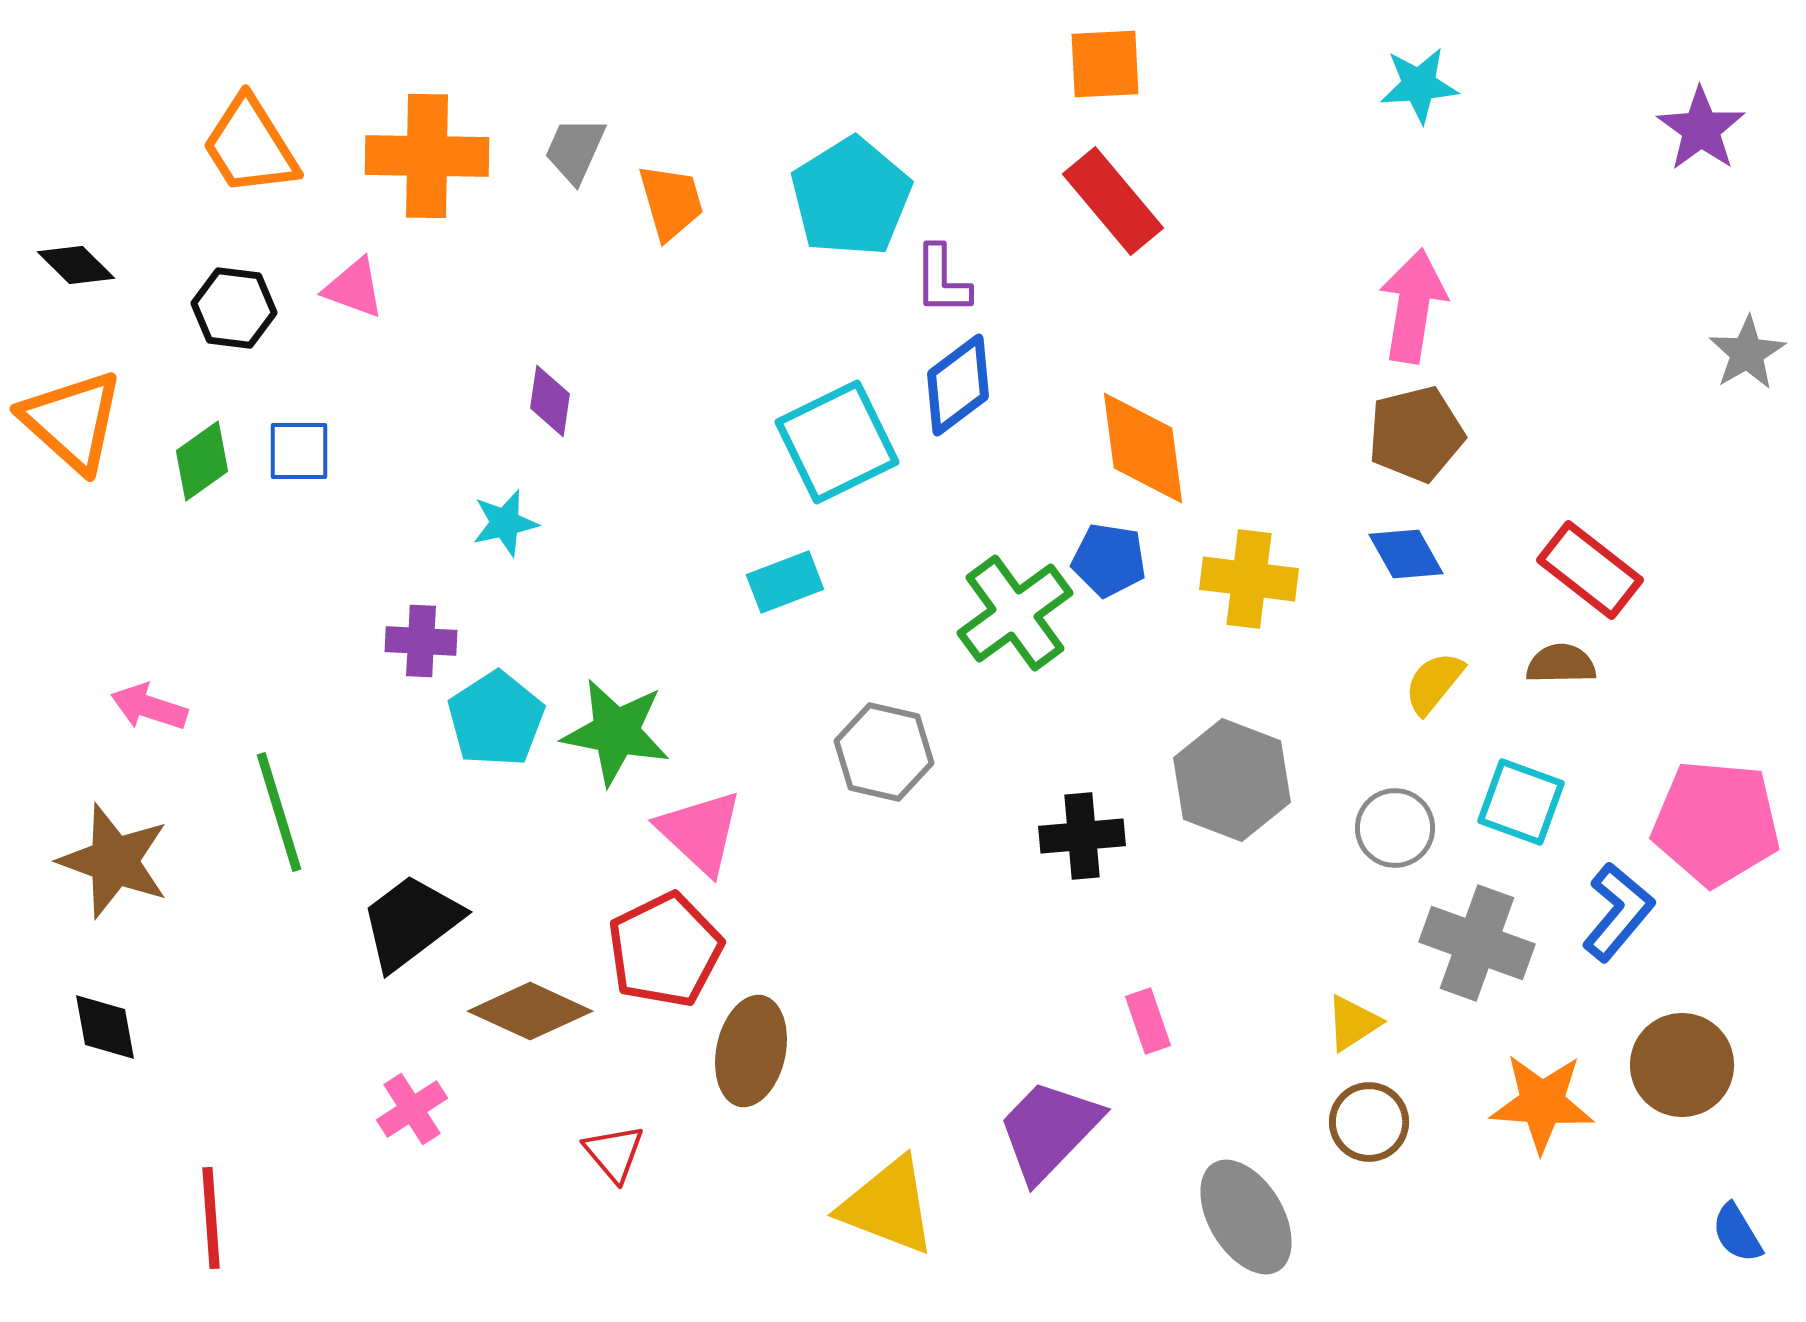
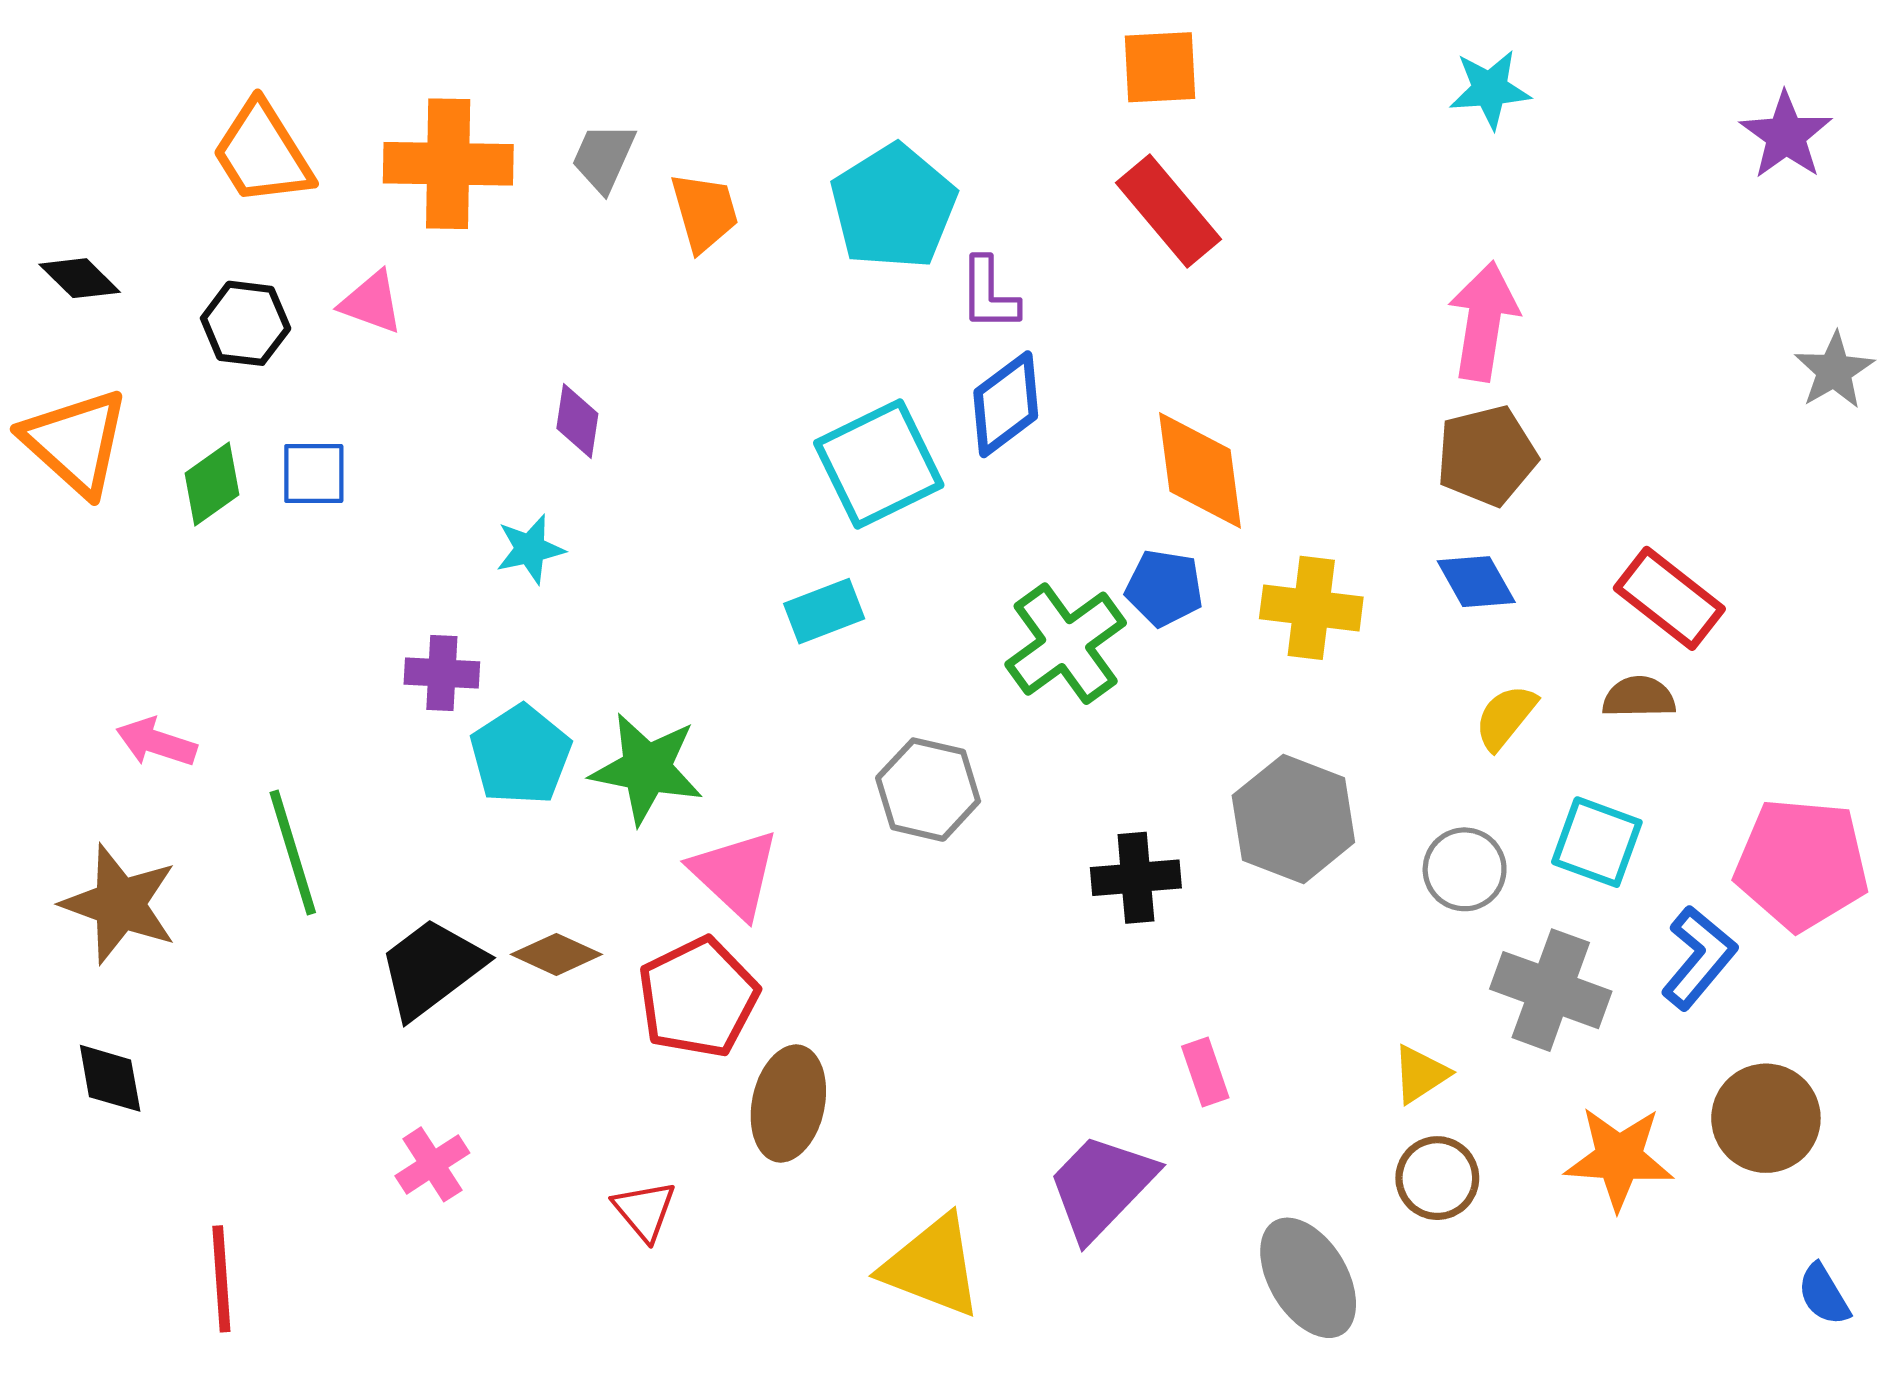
brown diamond: (530, 1011) -> (556, 954), moved, size x0.7

